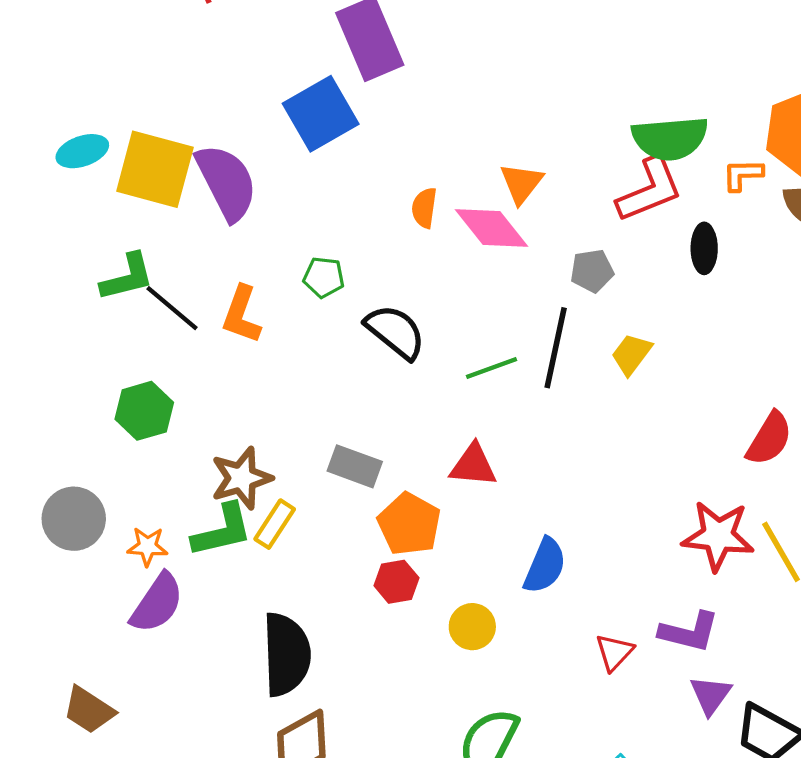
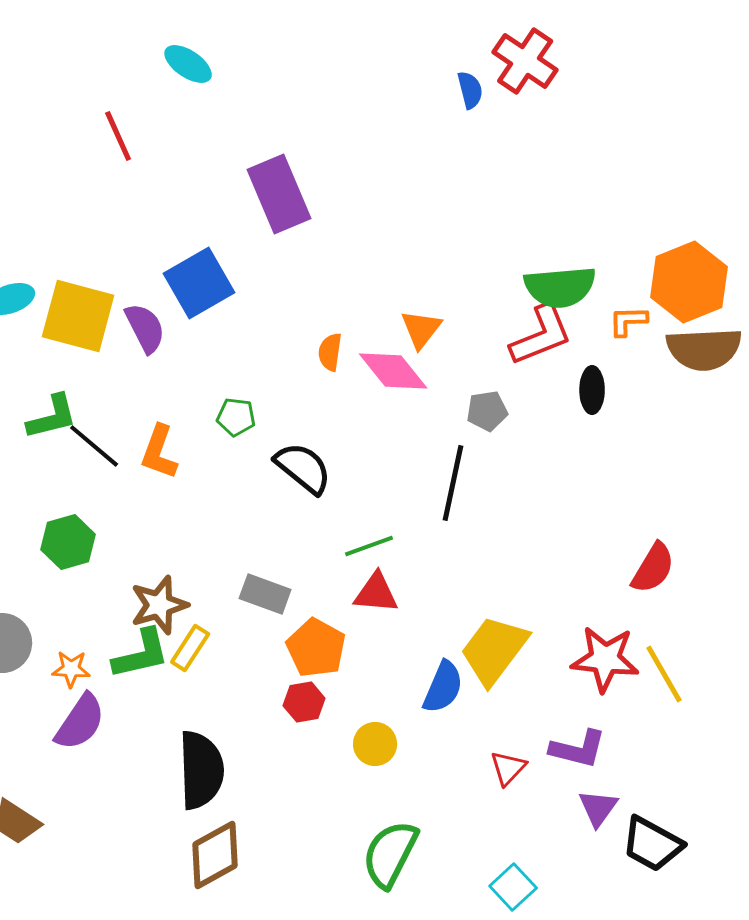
blue square: (321, 114) -> (199, 283), moved
purple semicircle: (227, 182) -> (145, 328), size x0.7
yellow trapezoid: (631, 354) -> (494, 650), moved, size x1.8
green line: (492, 368) -> (369, 546), moved

